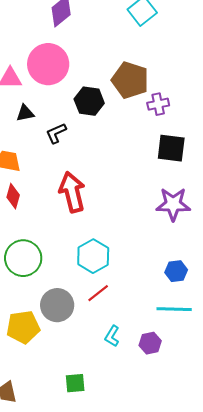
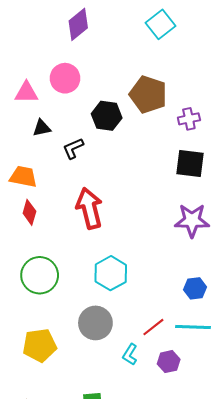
pink circle: (48, 64) -> (65, 78), size x0.7
purple cross: (158, 104) -> (189, 119), moved
red line: (98, 293) -> (153, 327), moved
gray circle: (57, 305) -> (95, 323), moved

